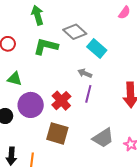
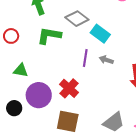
gray arrow: (85, 73) -> (106, 60), moved
purple line: (88, 94) -> (85, 58), moved

